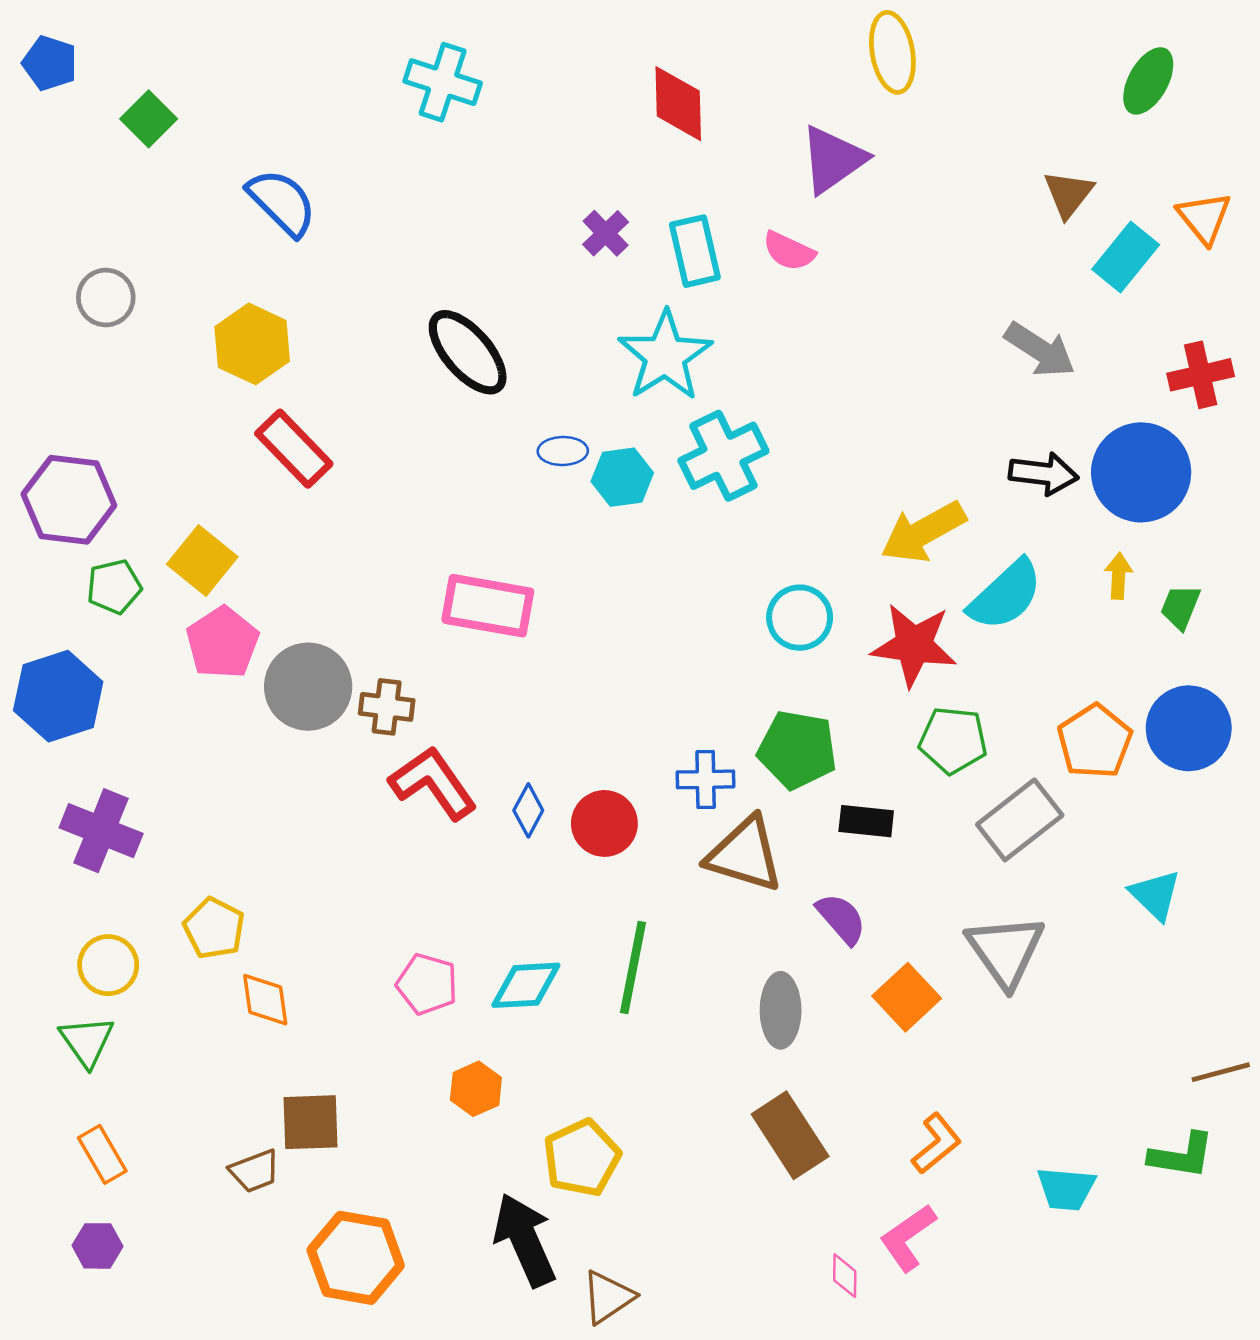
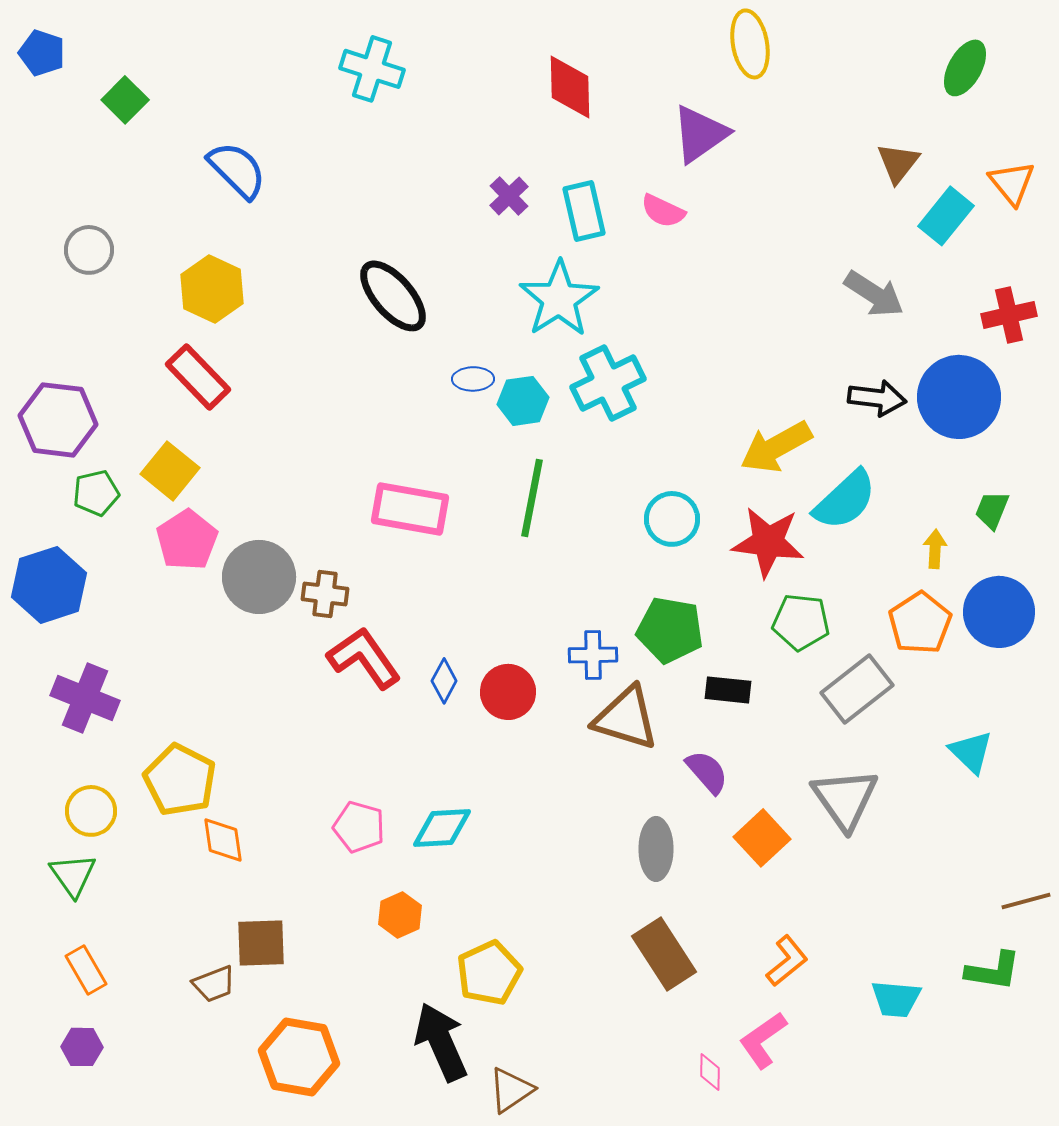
red rectangle: (294, 449) -> (198, 377), moved
yellow arrow: (1118, 576) -> (935, 549), moved
yellow pentagon: (214, 928) -> (180, 780), size x1.4
green line: (633, 967) -> (532, 498), moved

